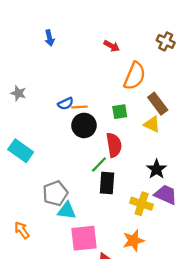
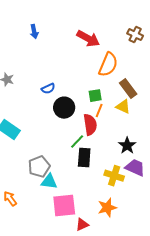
red arrow: (112, 46) -> (88, 39), size x1.6
orange line: (79, 107) -> (99, 111), moved, turned -64

